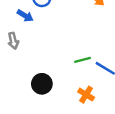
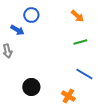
green line: (82, 60) -> (80, 42), moved

